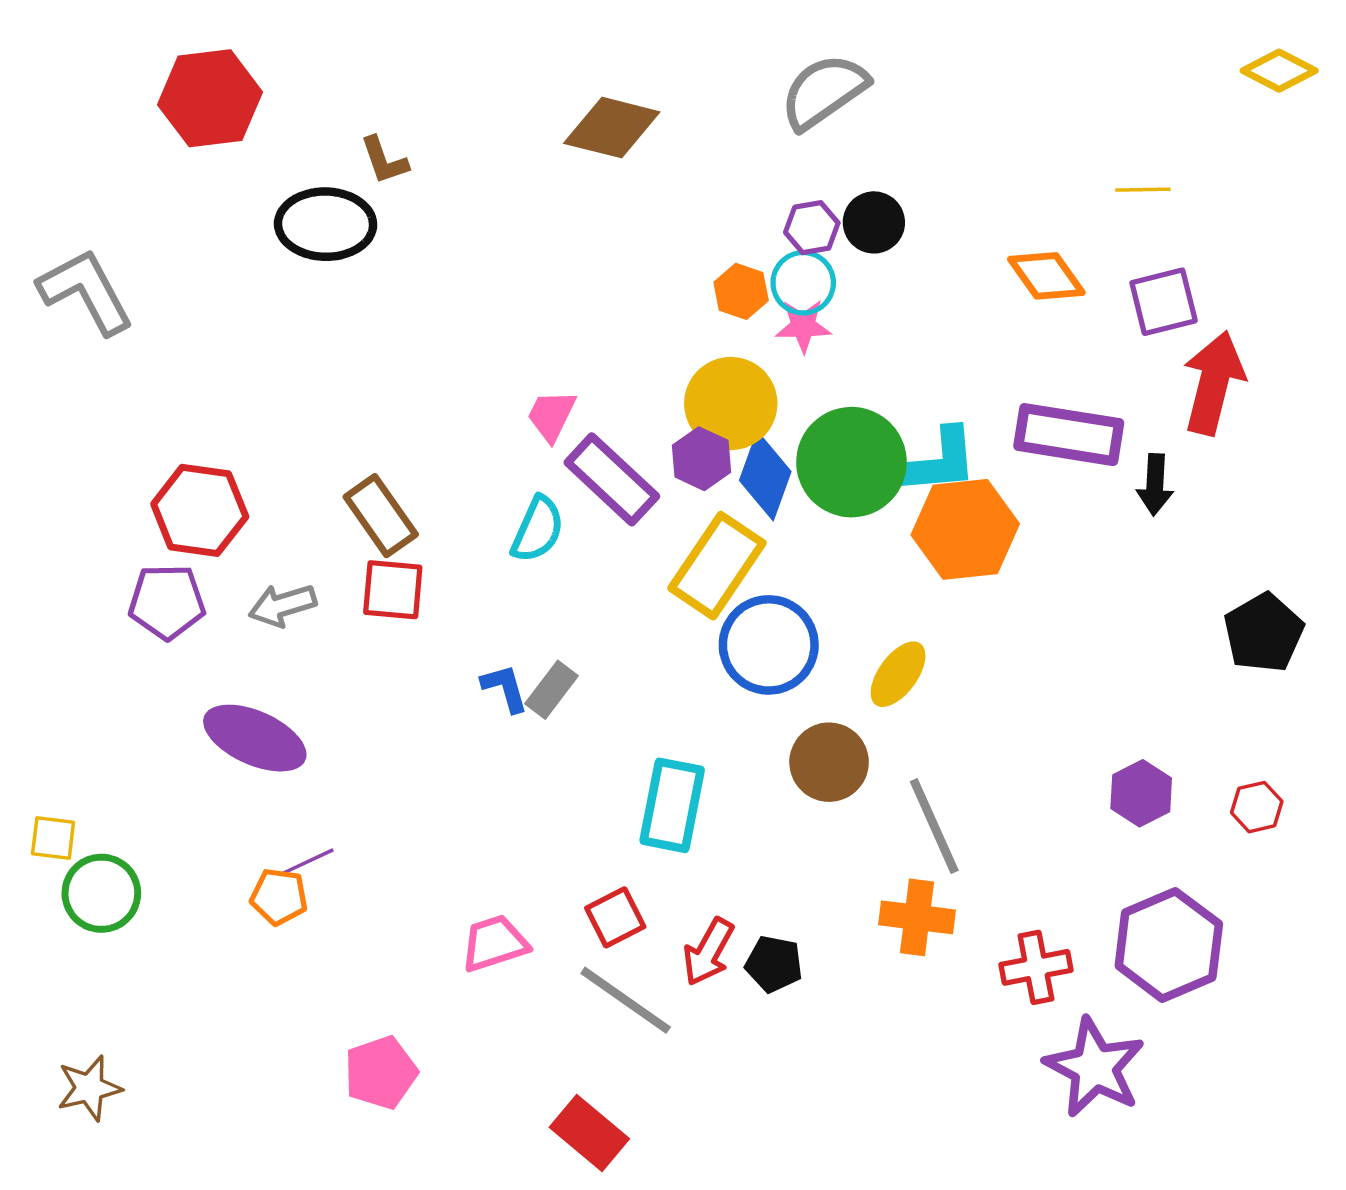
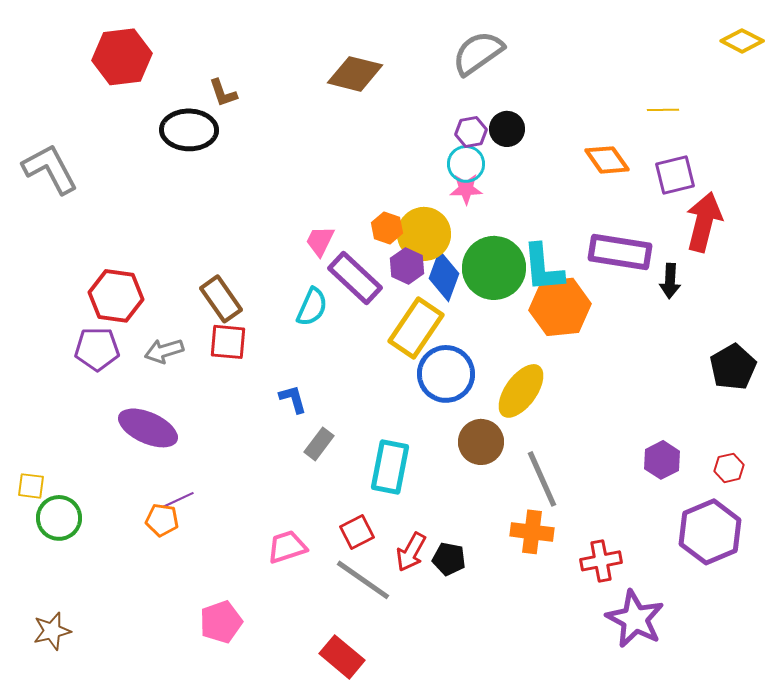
orange hexagon: (741, 291) -> (387, 228), moved
cyan L-shape: (936, 462) -> (543, 268), turned 90
yellow ellipse: (898, 674) -> (521, 391), size x1.4
gray rectangle: (551, 690) -> (319, 444), moved
purple hexagon: (1169, 945) -> (710, 532), moved

